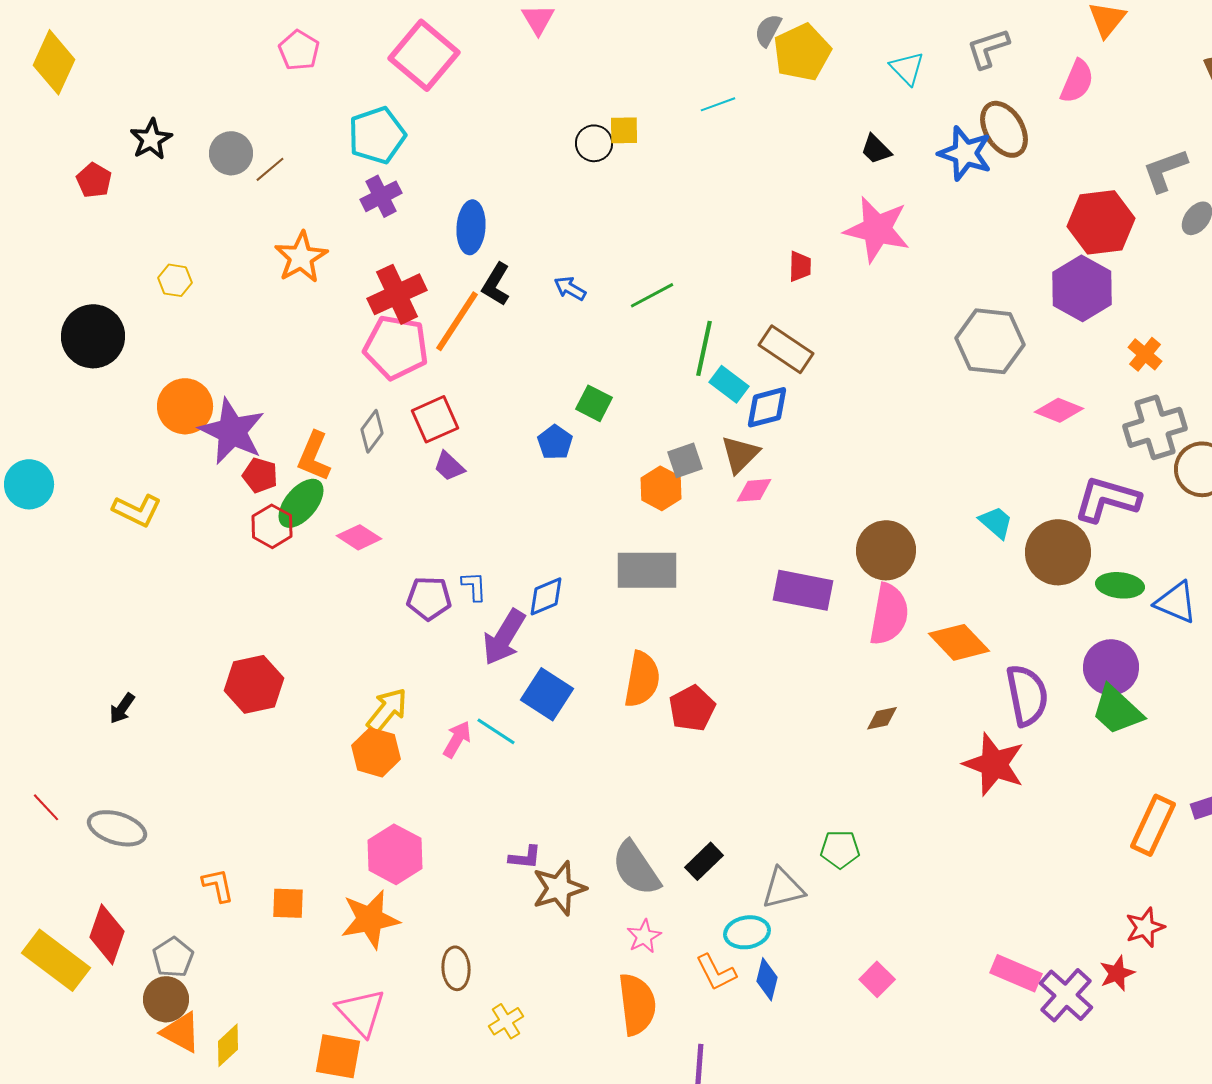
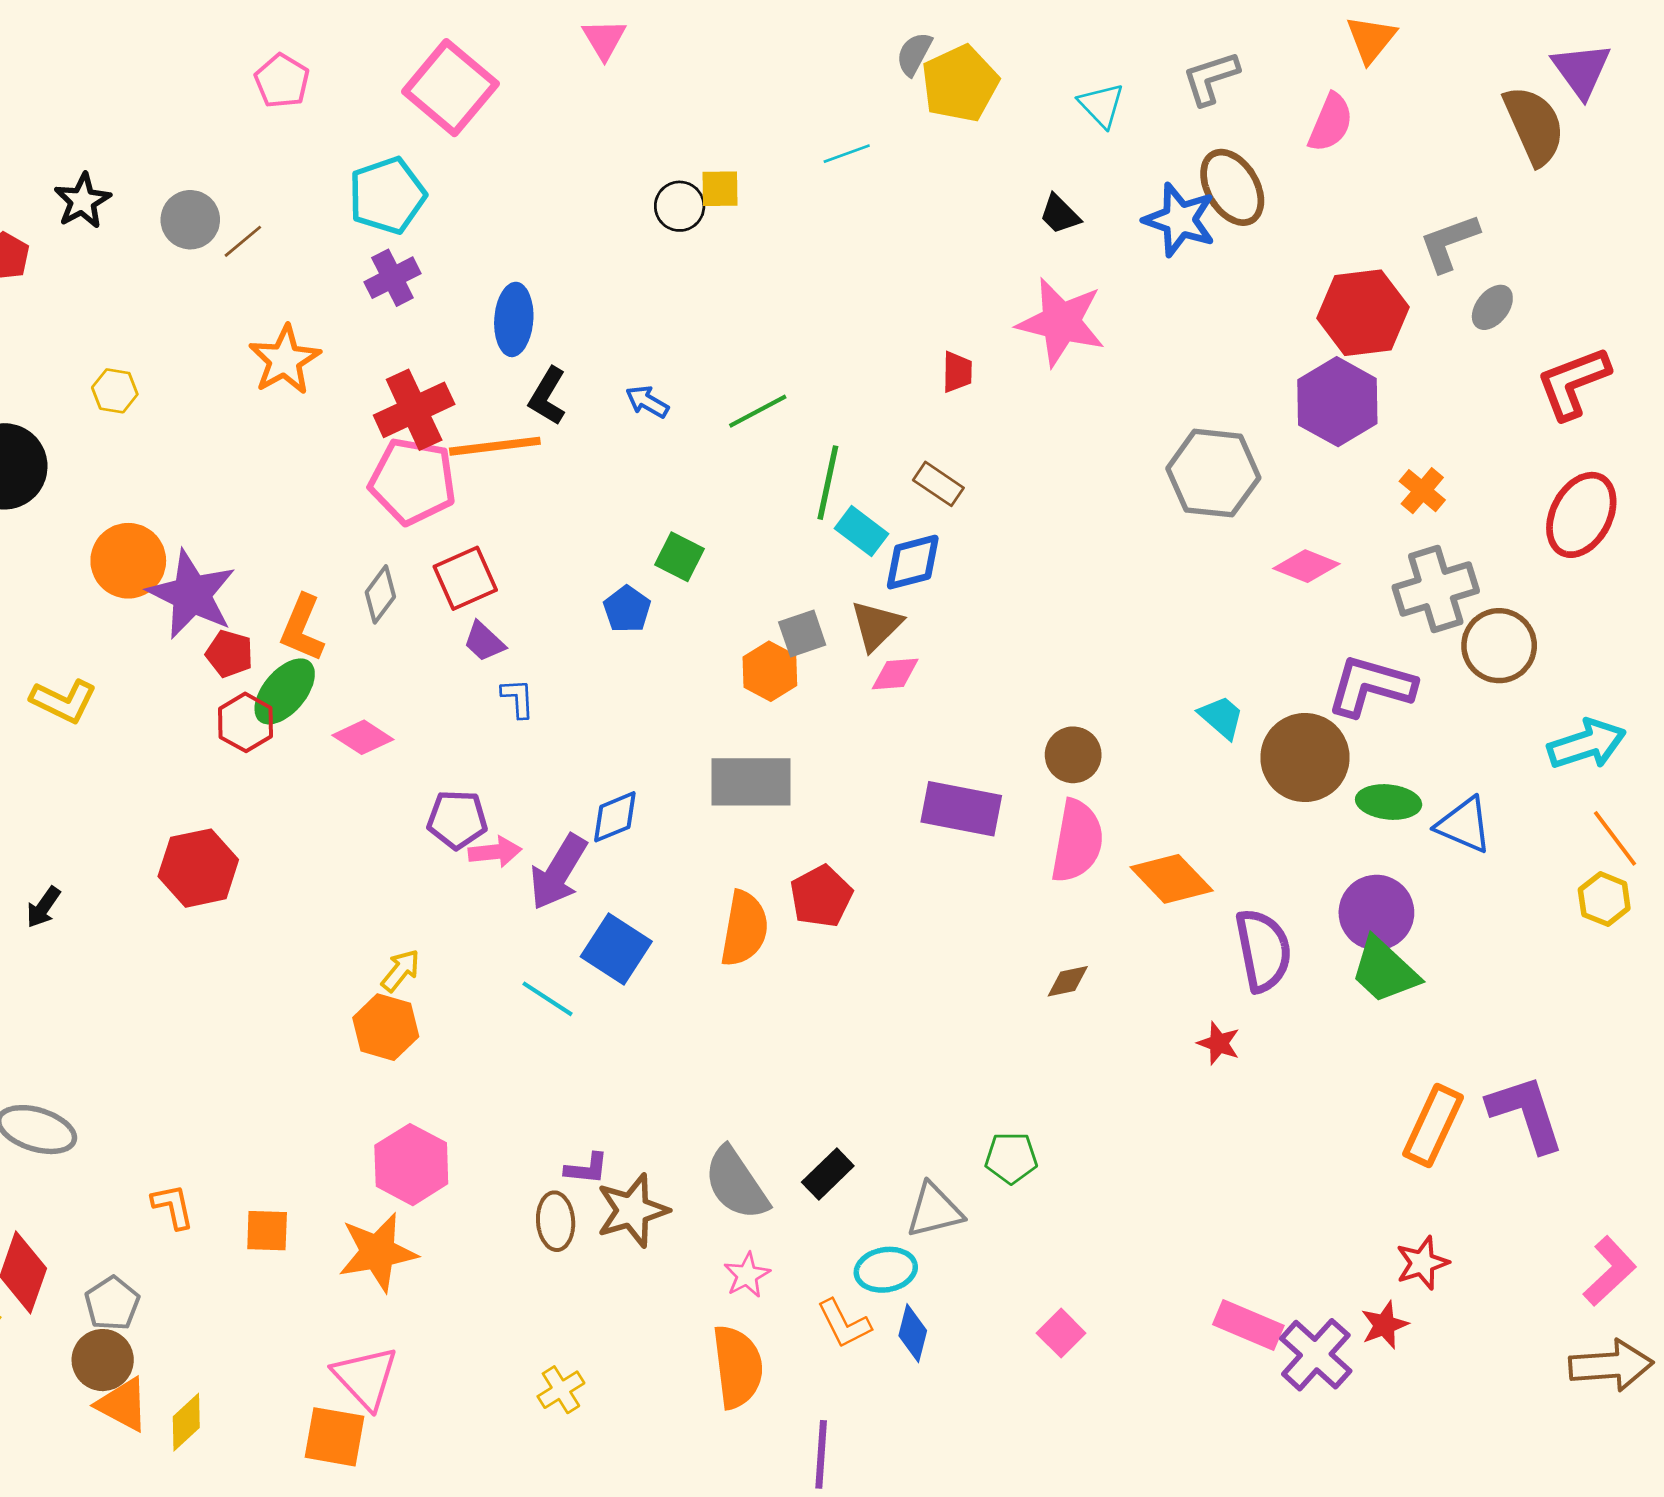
orange line: (457, 321) -> (495, 446), turned 50
brown rectangle: (786, 349) -> (938, 484), size x0.7
brown circle: (886, 550) -> (1073, 755), size x0.7
blue L-shape: (474, 586) -> (518, 698), moved
red hexagon: (254, 684) -> (198, 868), moved
black arrow: (122, 708) -> (43, 907), moved
red pentagon: (692, 708) -> (821, 896), moved
yellow arrow: (387, 710) -> (401, 970), size x0.7
pink arrow: (457, 739) -> (495, 852), moved, turned 54
red star: (994, 764) -> (1219, 1043), size x0.5
brown ellipse: (456, 968) -> (556, 1221), moved

